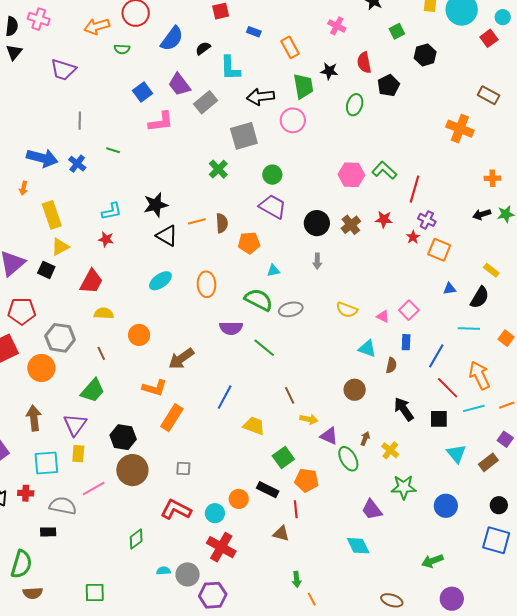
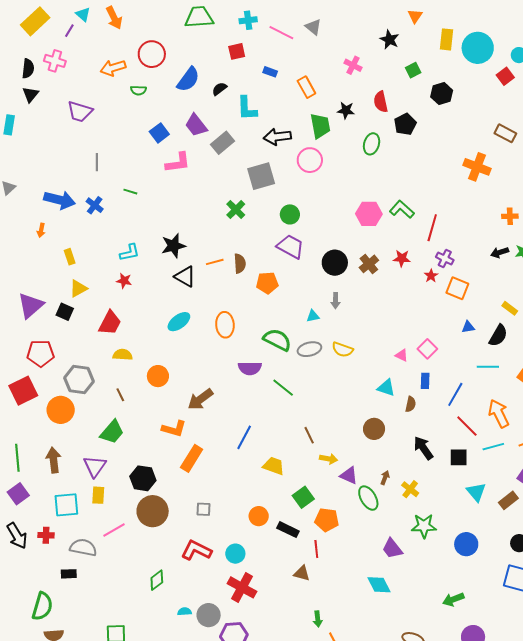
yellow rectangle: (52, 215) -> (70, 257), size x0.6
cyan triangle: (273, 271) -> (313, 316), moved
yellow semicircle: (347, 310) -> (342, 349), moved
orange circle: (239, 499) -> (259, 516), moved

